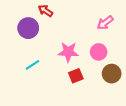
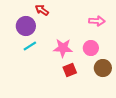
pink arrow: (105, 23) -> (97, 21), turned -140
cyan line: (33, 65) -> (30, 46), moved

